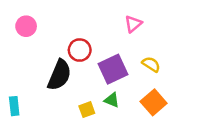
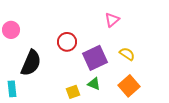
pink circle: (26, 26) -> (11, 30), moved
black semicircle: (59, 75) -> (31, 63), moved

